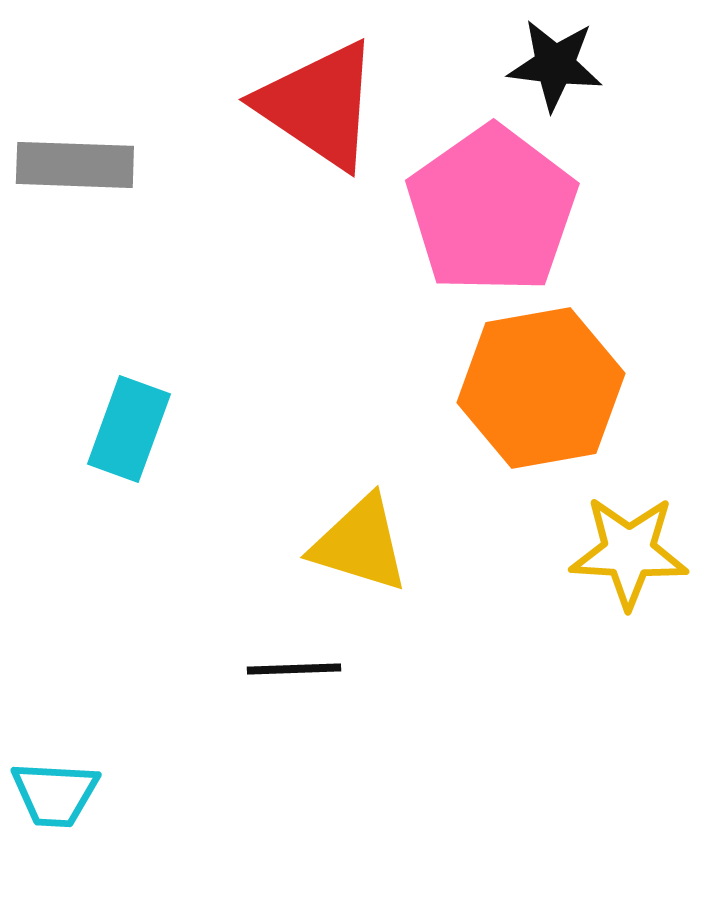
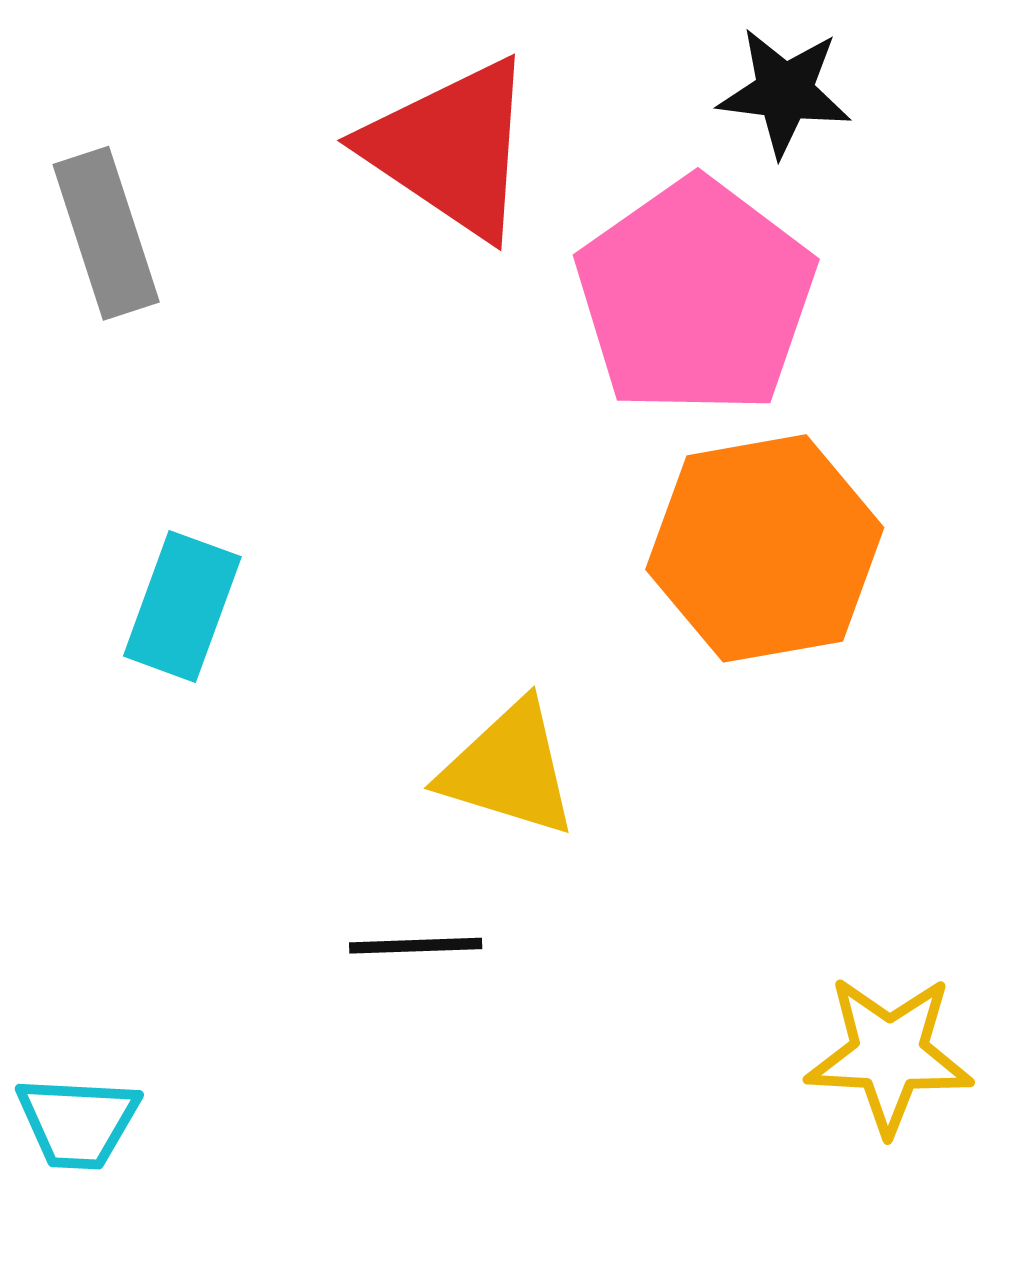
gray rectangle: (75, 165) -> (106, 233), turned 70
yellow star: (629, 552) -> (889, 1055), moved

